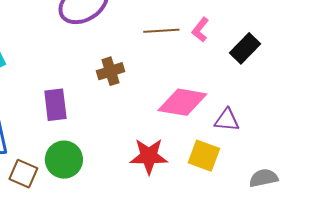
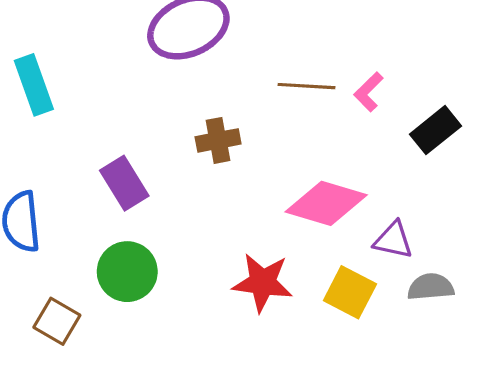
purple rectangle: (55, 105) -> (124, 183), turned -32
brown square: (23, 174) -> (57, 321), moved
gray semicircle: (264, 178) -> (431, 287), moved

